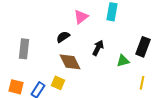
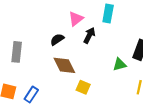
black arrow: (98, 48) -> (89, 35), moved
yellow square: (58, 83) -> (83, 87), moved

